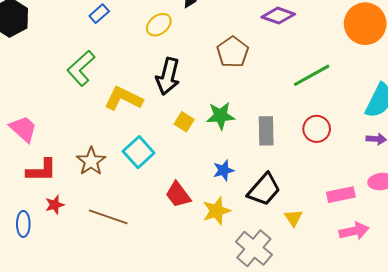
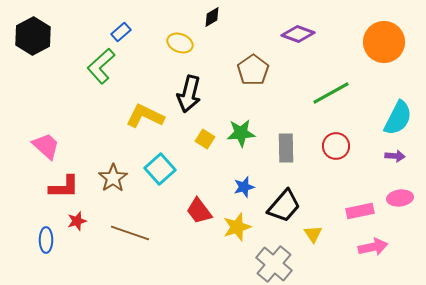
yellow ellipse: (159, 25) -> (180, 43), turned 60
green L-shape: (81, 68) -> (101, 66), moved

